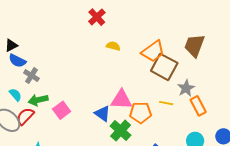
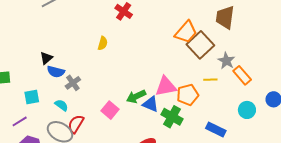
yellow semicircle: (113, 46) -> (103, 43), moved, turned 104
brown square: (164, 67) -> (200, 45), turned 32
gray cross: (31, 76) -> (73, 83), turned 35
green arrow: (38, 100) -> (136, 96), moved

